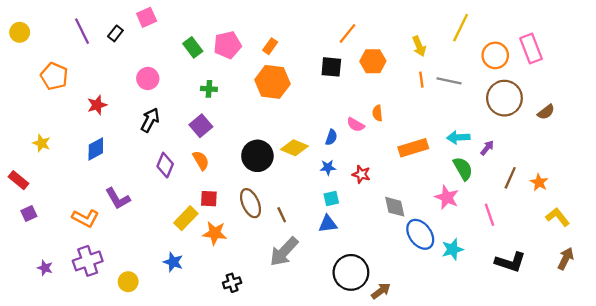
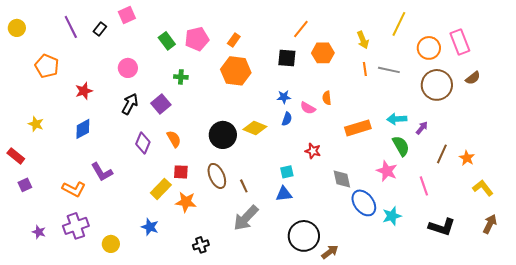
brown semicircle: (546, 112) -> (473, 78), moved
purple square: (201, 126) -> (161, 104), moved
blue star: (328, 167) -> (284, 97), moved

